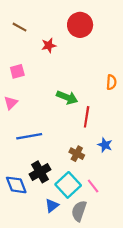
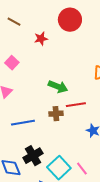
pink square: (17, 71) -> (12, 63), turned -32
red line: (87, 117) -> (76, 105), turned 72
brown cross: (77, 154) -> (56, 114), moved, turned -32

